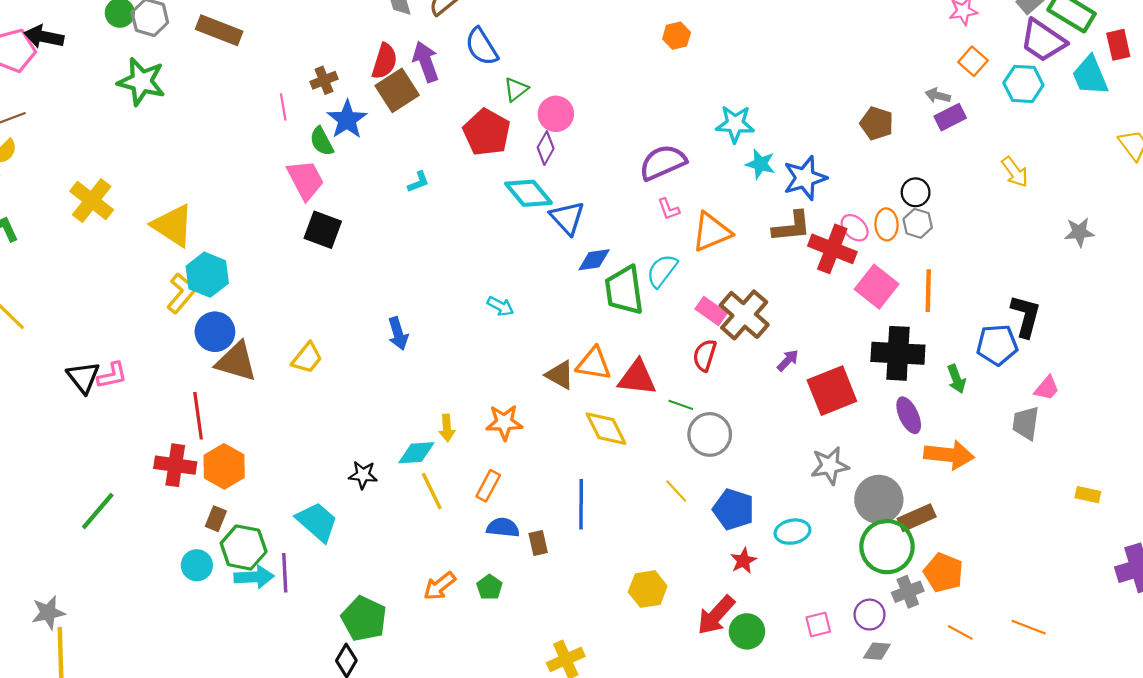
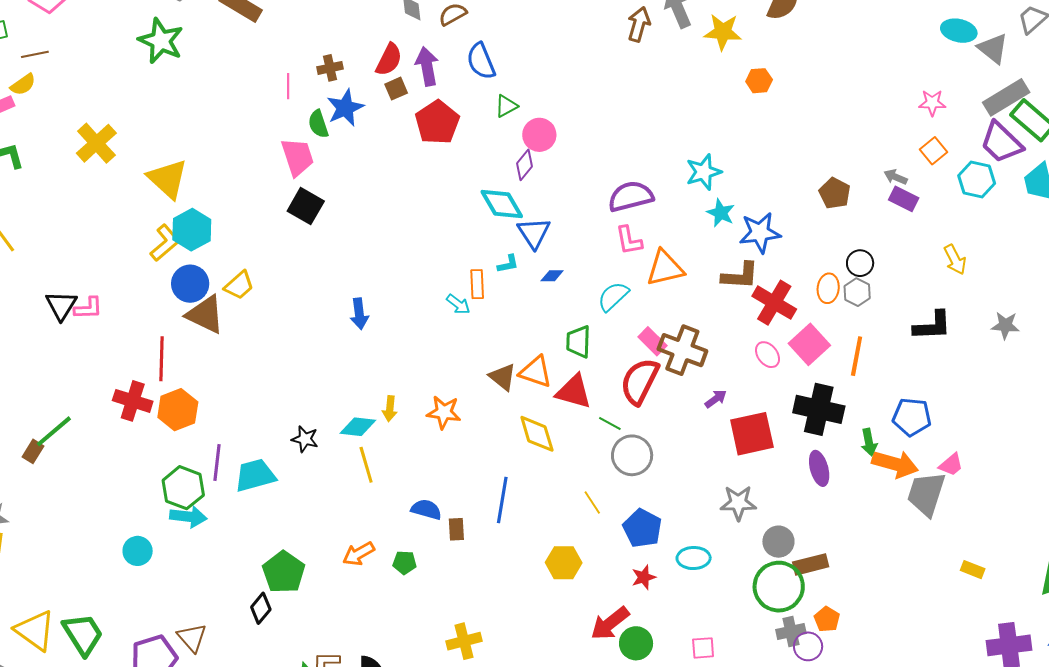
orange hexagon: (677, 36) -> (759, 81), moved
brown square: (397, 90) -> (396, 89), size x0.6
purple rectangle: (950, 117) -> (904, 199), turned 44
cyan star: (735, 124) -> (704, 172), turned -30
red pentagon: (487, 132) -> (437, 122), moved
cyan L-shape: (418, 182) -> (508, 264), moved
pink L-shape: (669, 209) -> (629, 240), size x1.4
pink ellipse: (855, 228) -> (768, 355), moved
blue diamond: (594, 260) -> (552, 276), size x0.7
green trapezoid: (624, 290) -> (578, 342), moved, size x0.7
brown cross: (744, 315) -> (682, 350), turned -30
black L-shape: (1026, 316) -> (932, 326), moved, turned 63
red semicircle: (705, 355) -> (640, 381), size x1.6
yellow trapezoid: (307, 358) -> (239, 285), moved
gray trapezoid: (1026, 423) -> (926, 494), size x1.4
orange arrow: (949, 455) -> (895, 464), moved
orange rectangle: (488, 486) -> (477, 284), moved, turned -40
gray circle: (879, 499) -> (778, 542), size x0.7
brown rectangle: (216, 519) -> (33, 451), moved
cyan trapezoid: (317, 522) -> (255, 475), turned -66
cyan circle: (197, 565) -> (138, 551), moved
purple line: (285, 573) -> (217, 463), moved
orange pentagon: (943, 573) -> (827, 619), size x0.7
green pentagon: (489, 587) -> (405, 563), turned 30
yellow hexagon: (648, 589) -> (564, 563), moved
purple circle: (870, 615) -> (808, 646), moved

